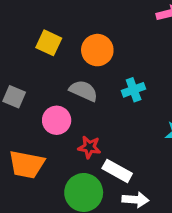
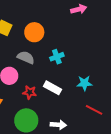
white rectangle: (117, 171) -> (53, 88), moved

